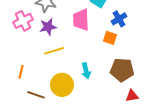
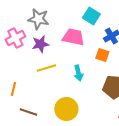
pink trapezoid: (81, 20) -> (73, 37), turned 105
cyan arrow: (86, 71) -> (78, 73), moved
yellow circle: (62, 85) -> (66, 109), moved

